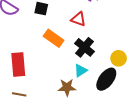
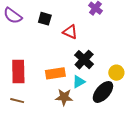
red triangle: (78, 19) -> (70, 32), moved
orange rectangle: (54, 38) -> (55, 73), moved, turned -48

